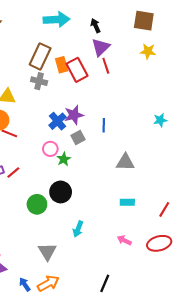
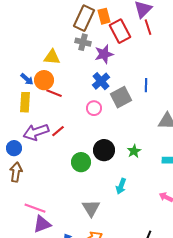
orange rectangle: (62, 65) -> (104, 16), moved
purple star: (74, 115) -> (104, 54), moved
gray square: (78, 138) -> (121, 97), size x1.5
green star: (64, 159) -> (134, 151), moved

